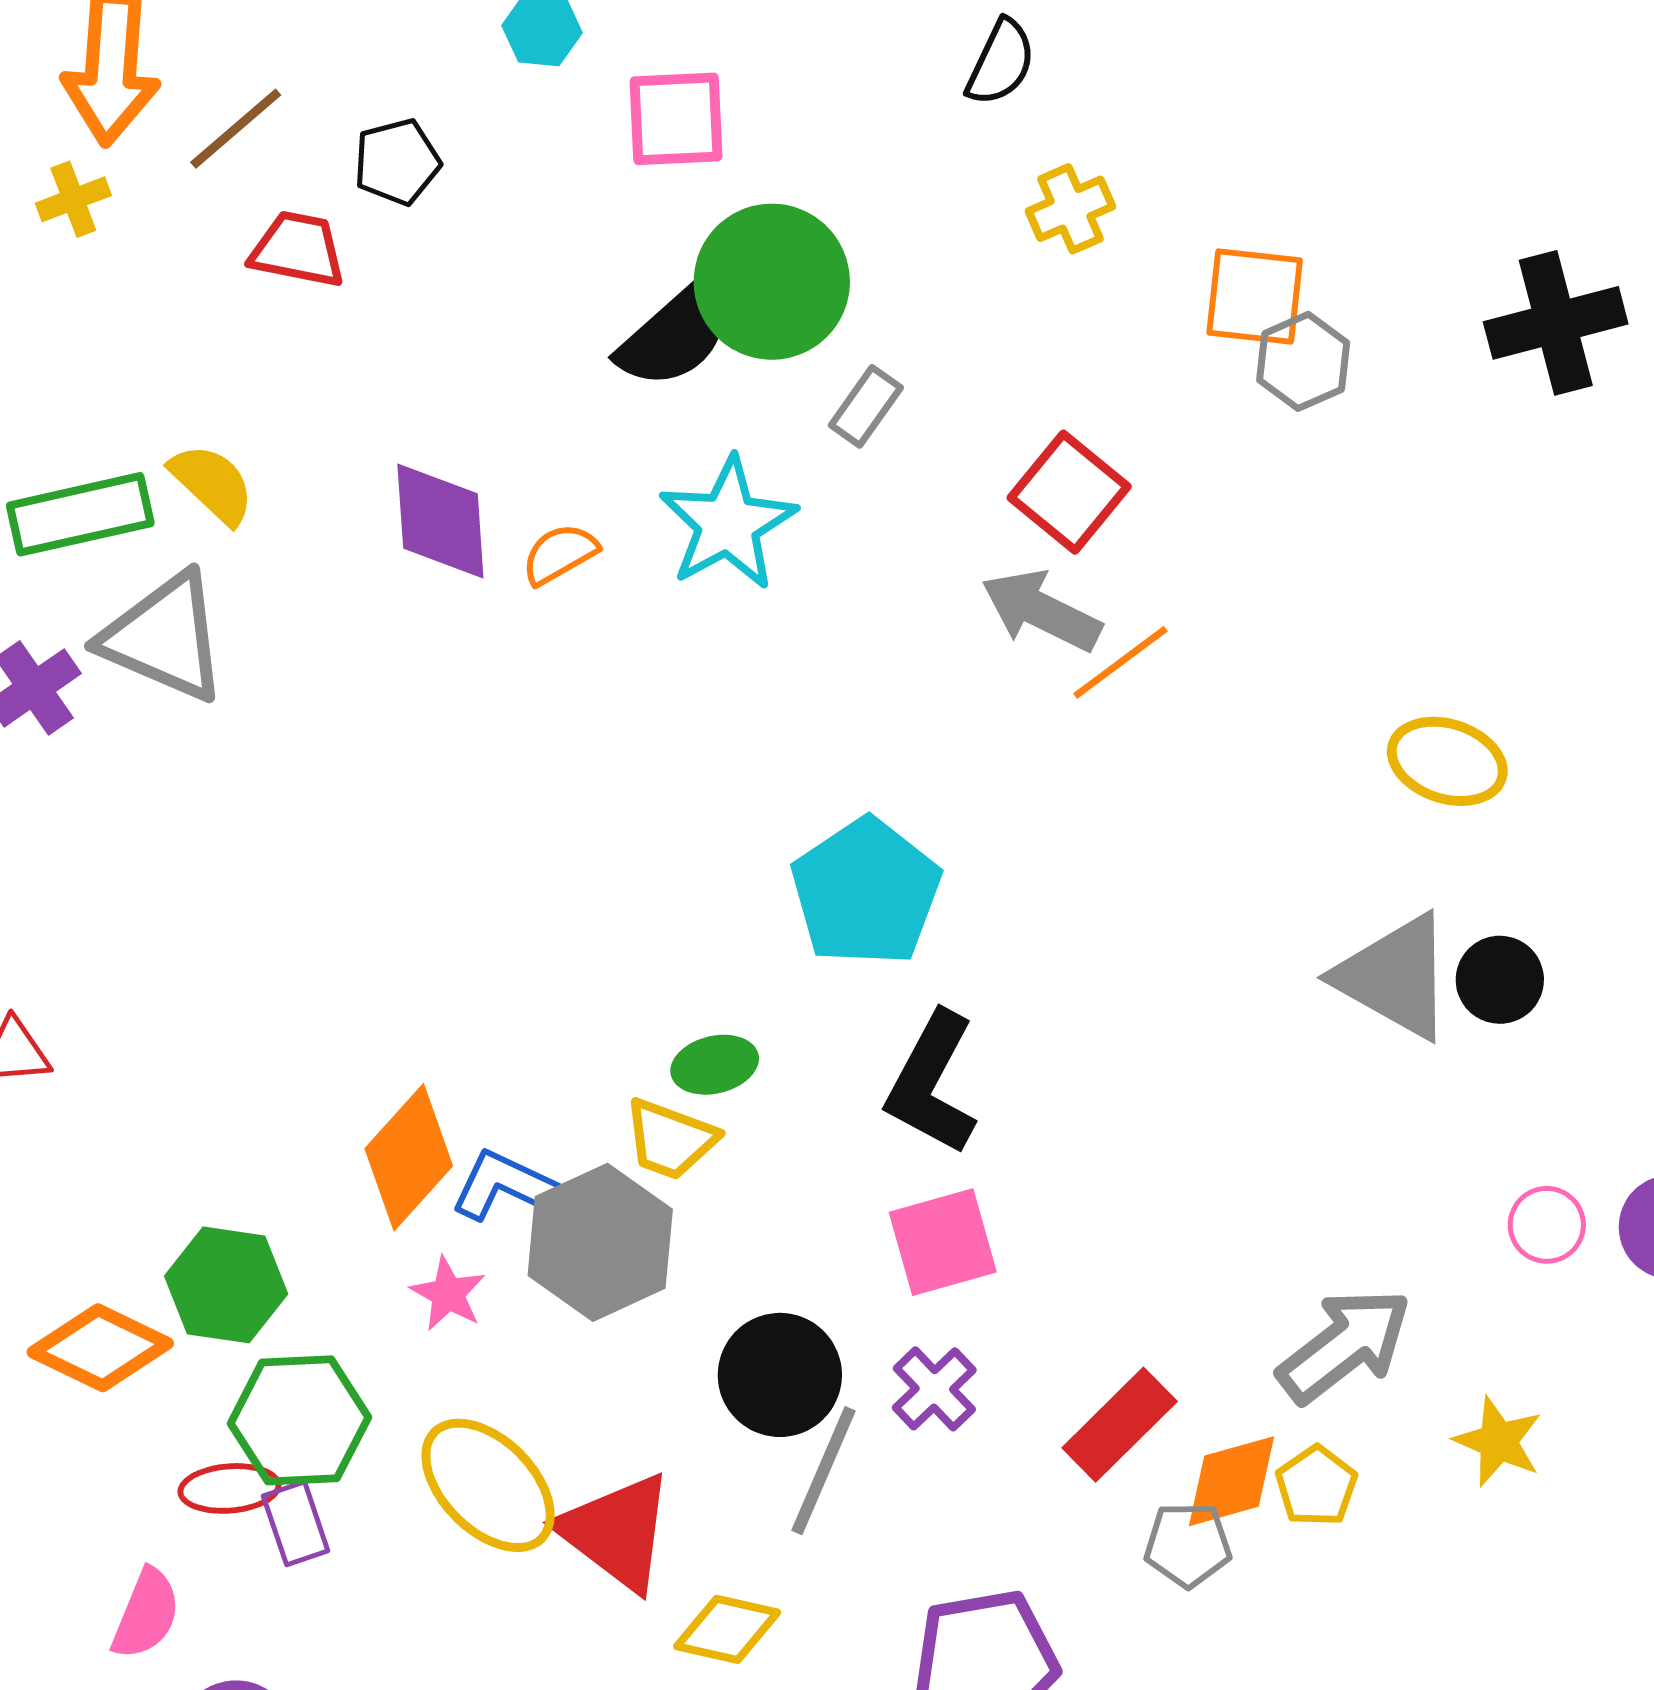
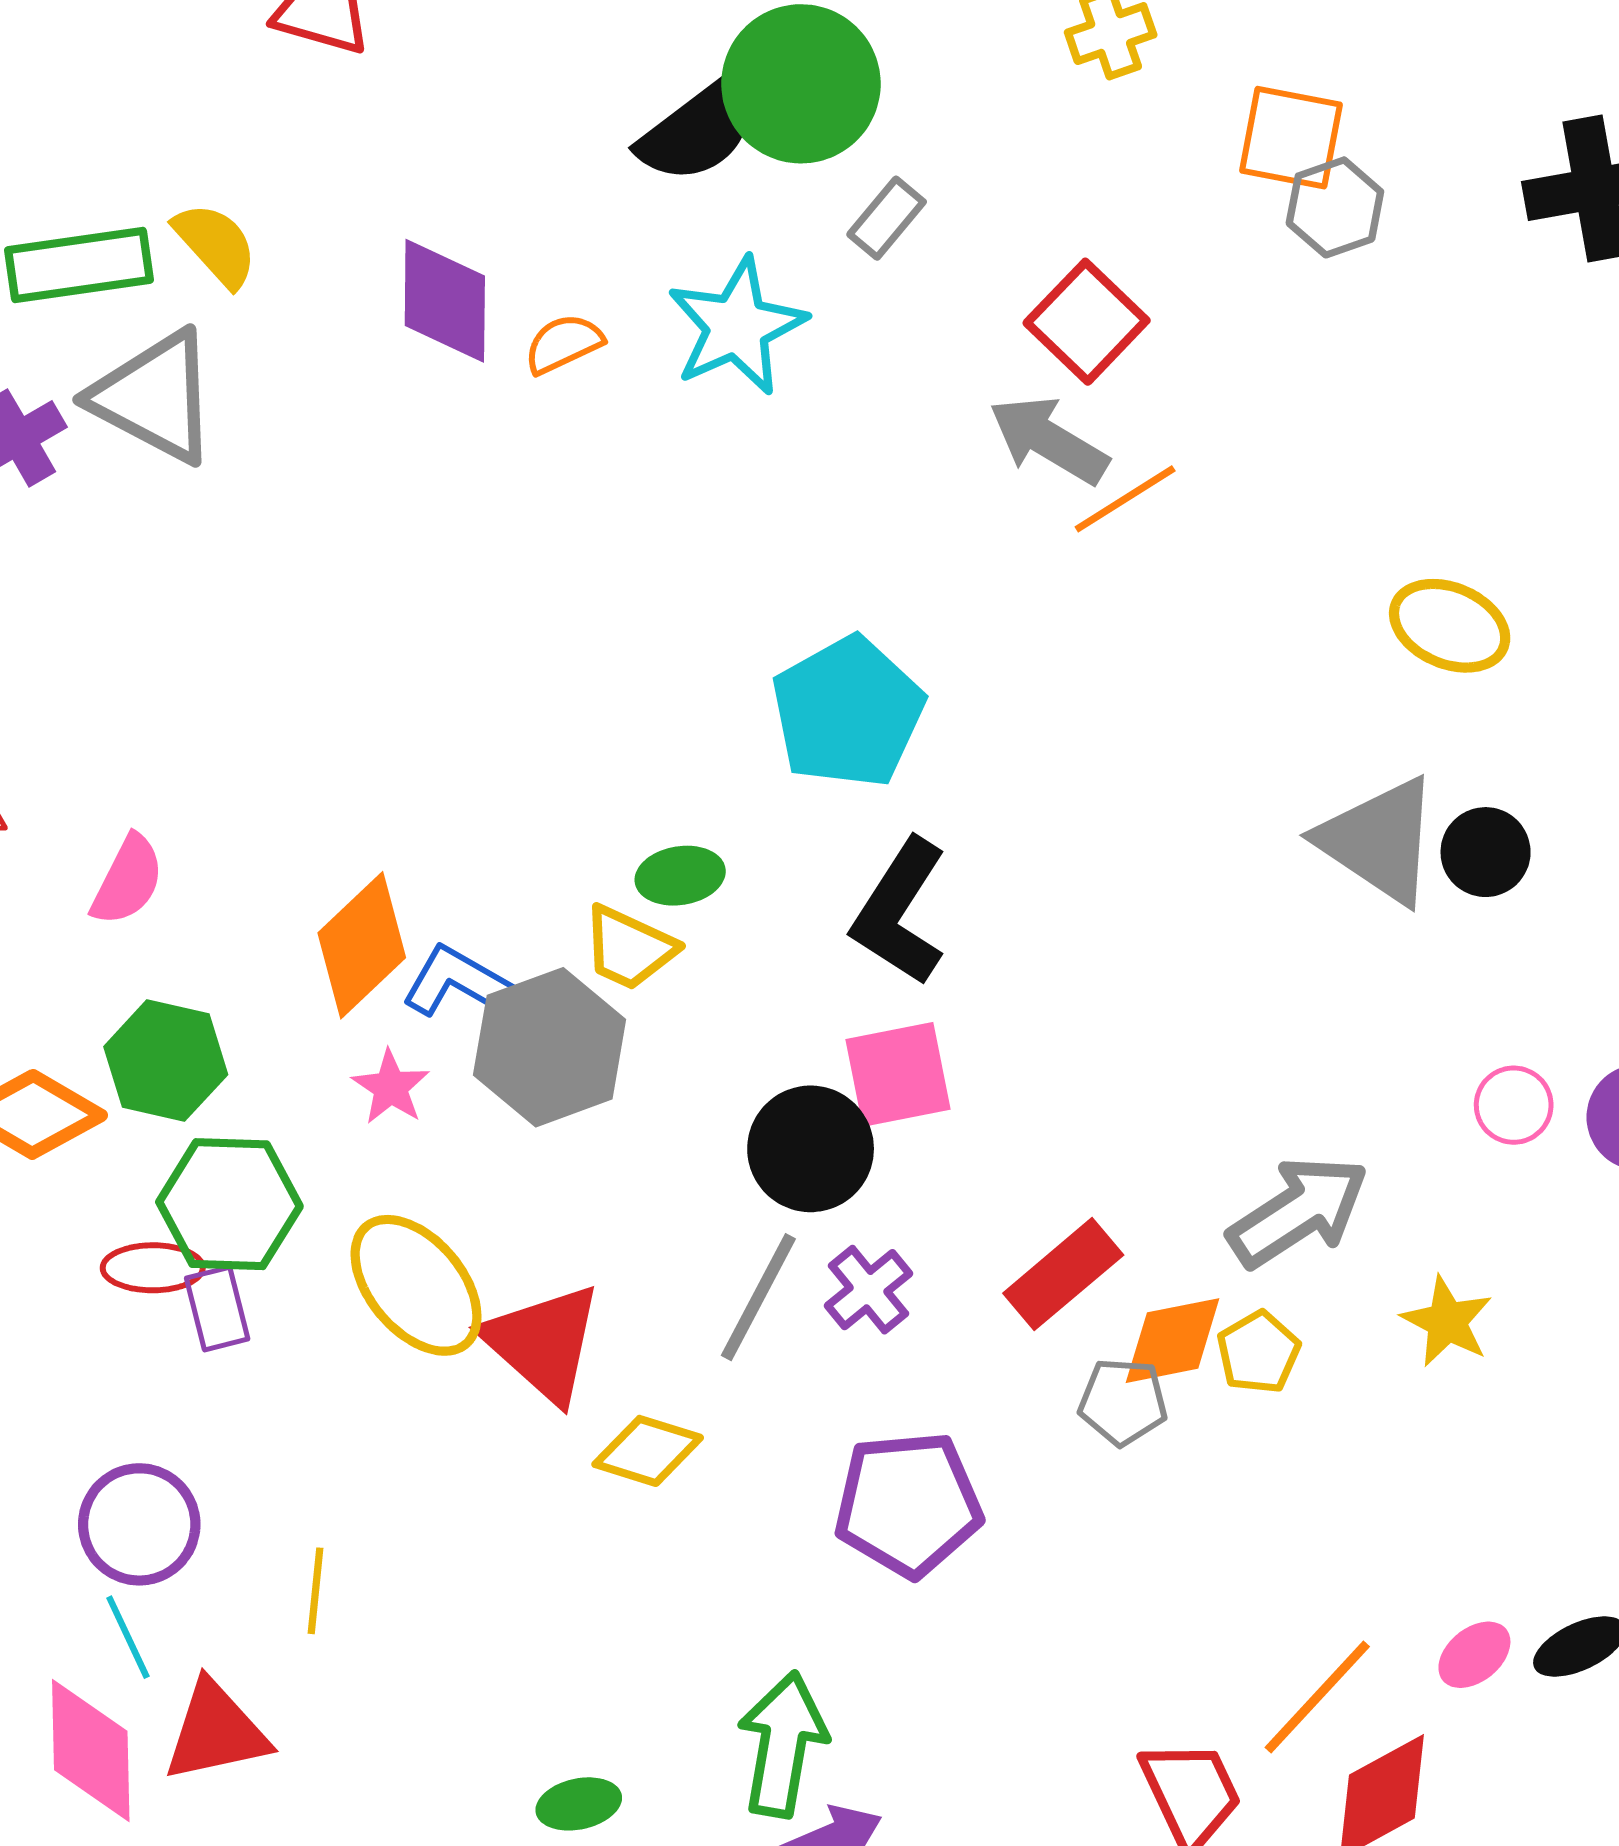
black circle: (780, 1375) -> (811, 1149), moved
purple cross: (934, 1389) -> (869, 1290), moved
pink semicircle: (146, 1614) -> (128, 880), moved

